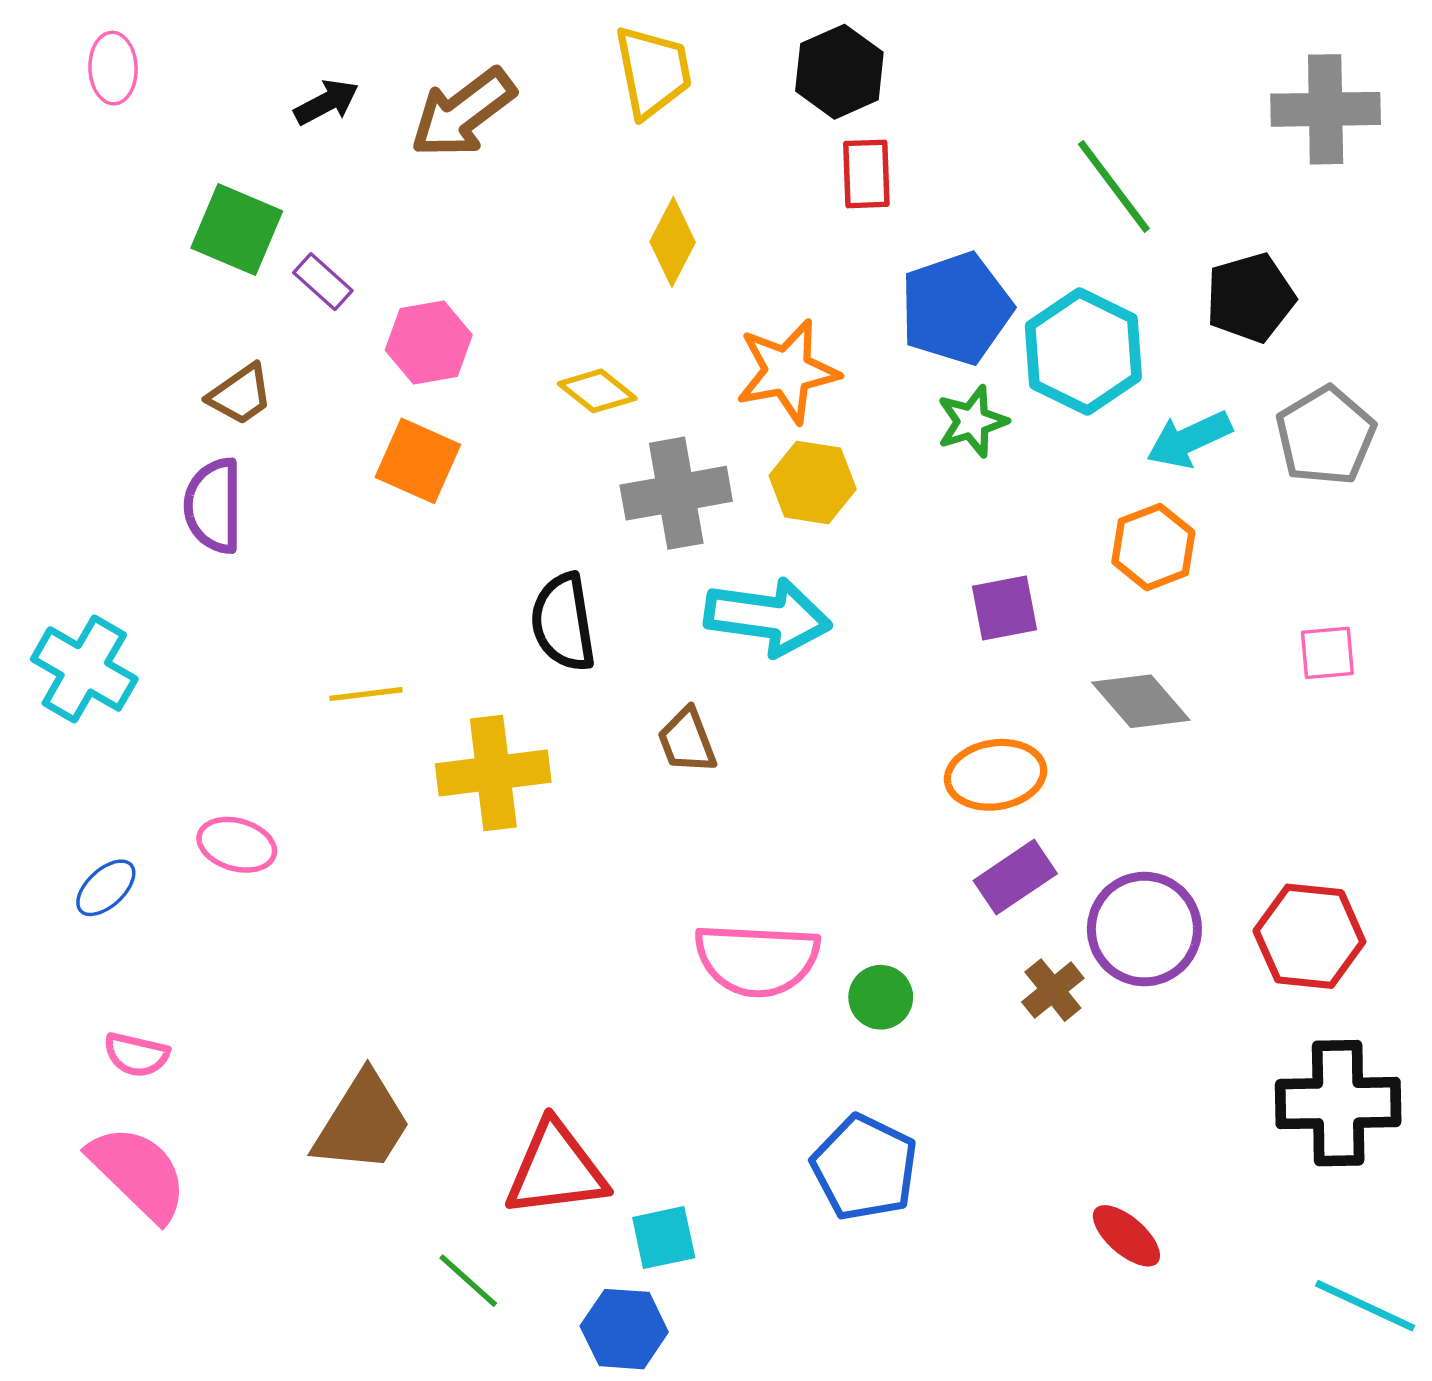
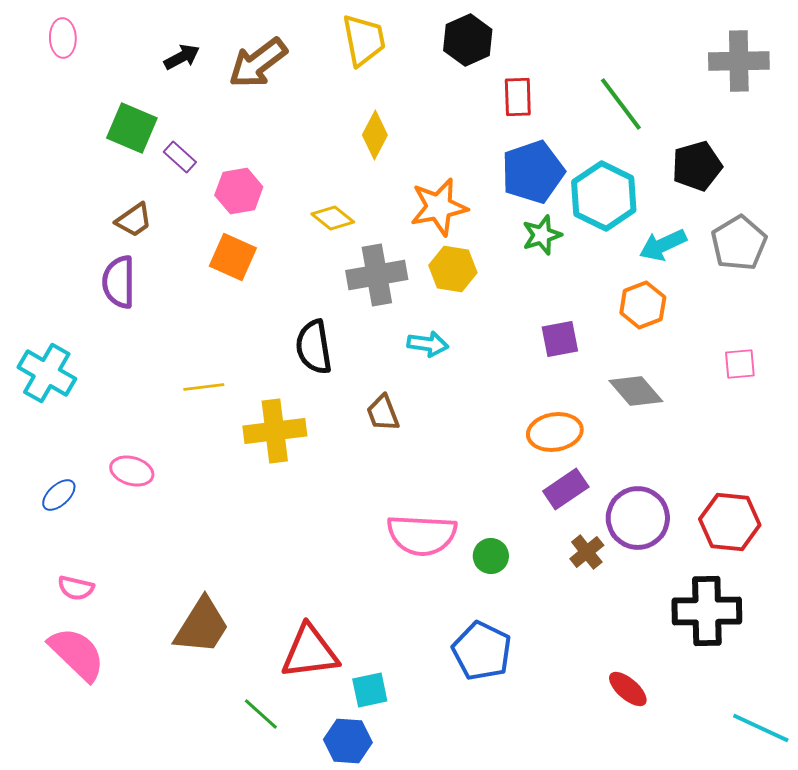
red rectangle: (866, 174) -> (518, 97), moved
cyan arrow: (768, 617) -> (428, 344), size x0.6
black cross: (1338, 1103) -> (707, 611), moved

